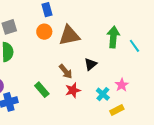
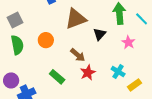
orange circle: (44, 32) -> (46, 40), moved
black triangle: (91, 64) -> (100, 34), moved
pink star: (122, 85) -> (128, 42), moved

